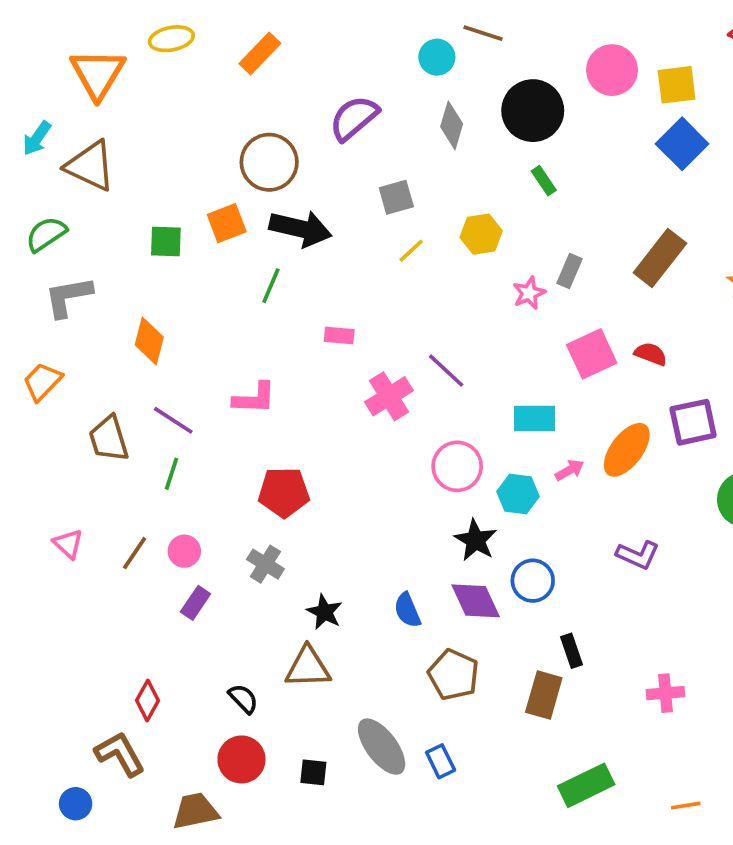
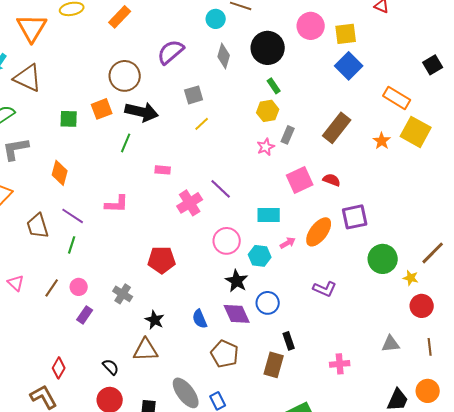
yellow hexagon: (481, 234) -> (268, 111), moved
red pentagon: (284, 492) -> (162, 260), moved

